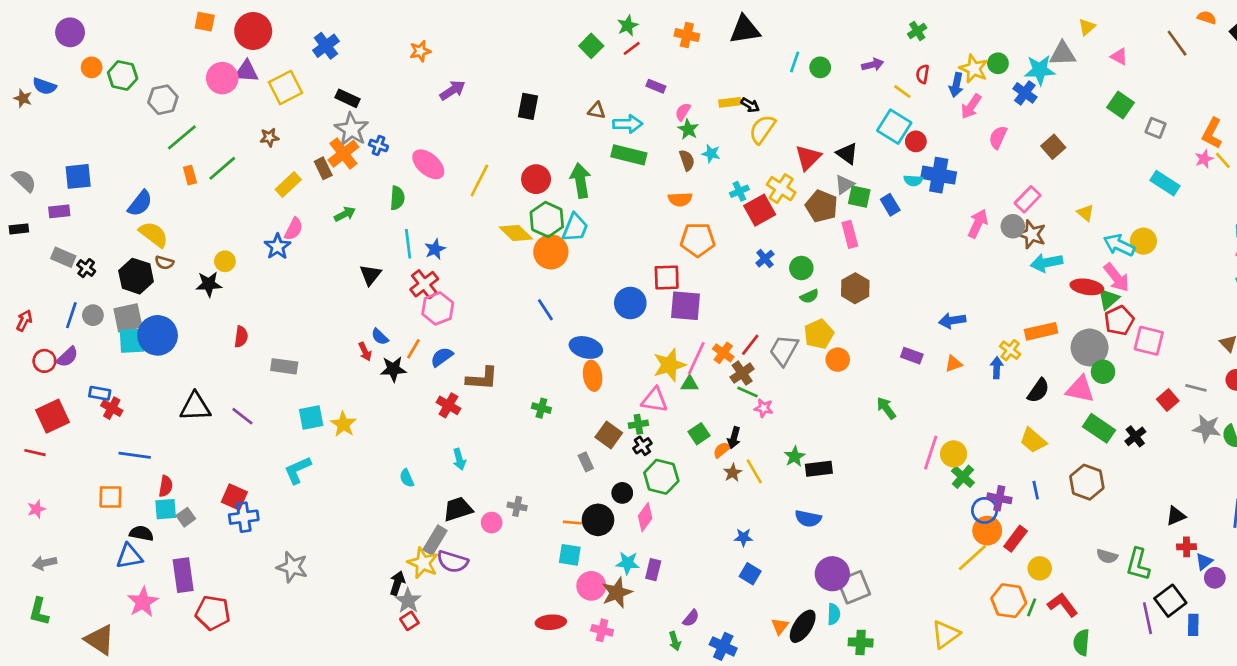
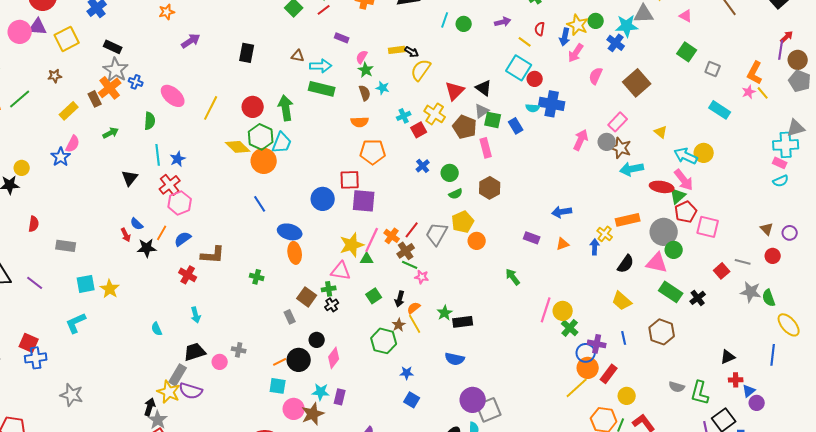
brown square: (1053, 147) -> (637, 83), size x1.5
red square: (760, 210) -> (419, 130), size x0.7
orange semicircle: (722, 450) -> (414, 308), moved
green hexagon: (661, 477) -> (384, 341), moved
orange line: (572, 523) -> (280, 362), turned -32

